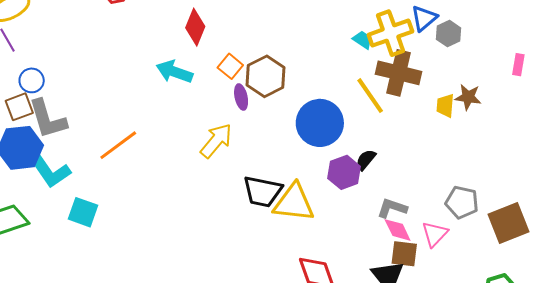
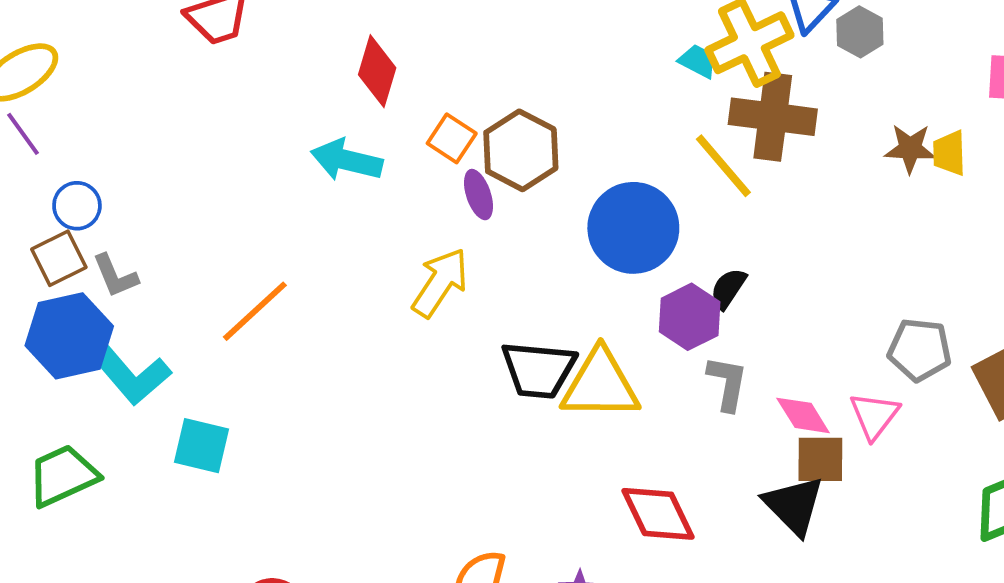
yellow trapezoid: (445, 106) -> (949, 153), moved
gray L-shape: (48, 119) -> (115, 276), size x0.6
gray L-shape: (392, 208) -> (727, 383), moved, turned 88

